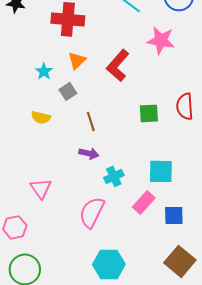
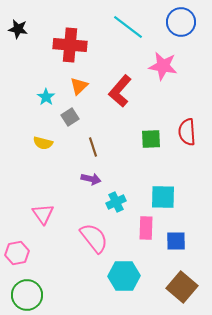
pink rectangle: (144, 202) -> (146, 228), turned -40
pink semicircle: (92, 212) -> (94, 238), turned 116
cyan hexagon: (109, 264) -> (124, 276), moved

